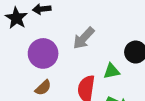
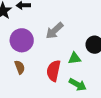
brown semicircle: (43, 88) -> (20, 67), turned -72

